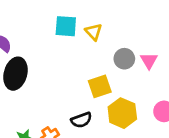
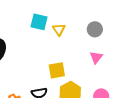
gray circle: (124, 59) -> (95, 29), moved

